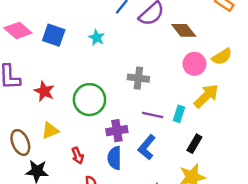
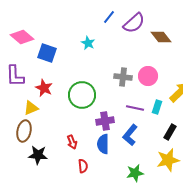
blue square: (54, 35) -> (47, 53), moved
pink circle: (194, 64) -> (148, 76), moved
yellow triangle: (50, 131) -> (31, 108), moved
brown ellipse: (20, 142) -> (24, 131), turned 35

